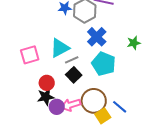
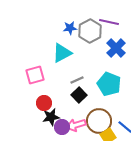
blue cross: (97, 37) -> (116, 48), moved
cyan triangle: (60, 48) -> (62, 53), moved
red circle: (47, 83) -> (44, 103), moved

